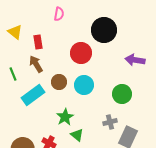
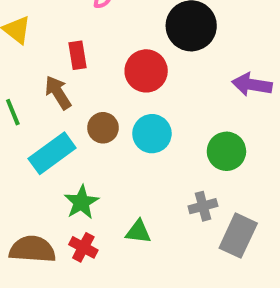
red rectangle: (38, 42) -> (77, 55), moved
green star: (65, 117) -> (81, 202), moved
green triangle: (77, 135) -> (138, 232), turned -32

